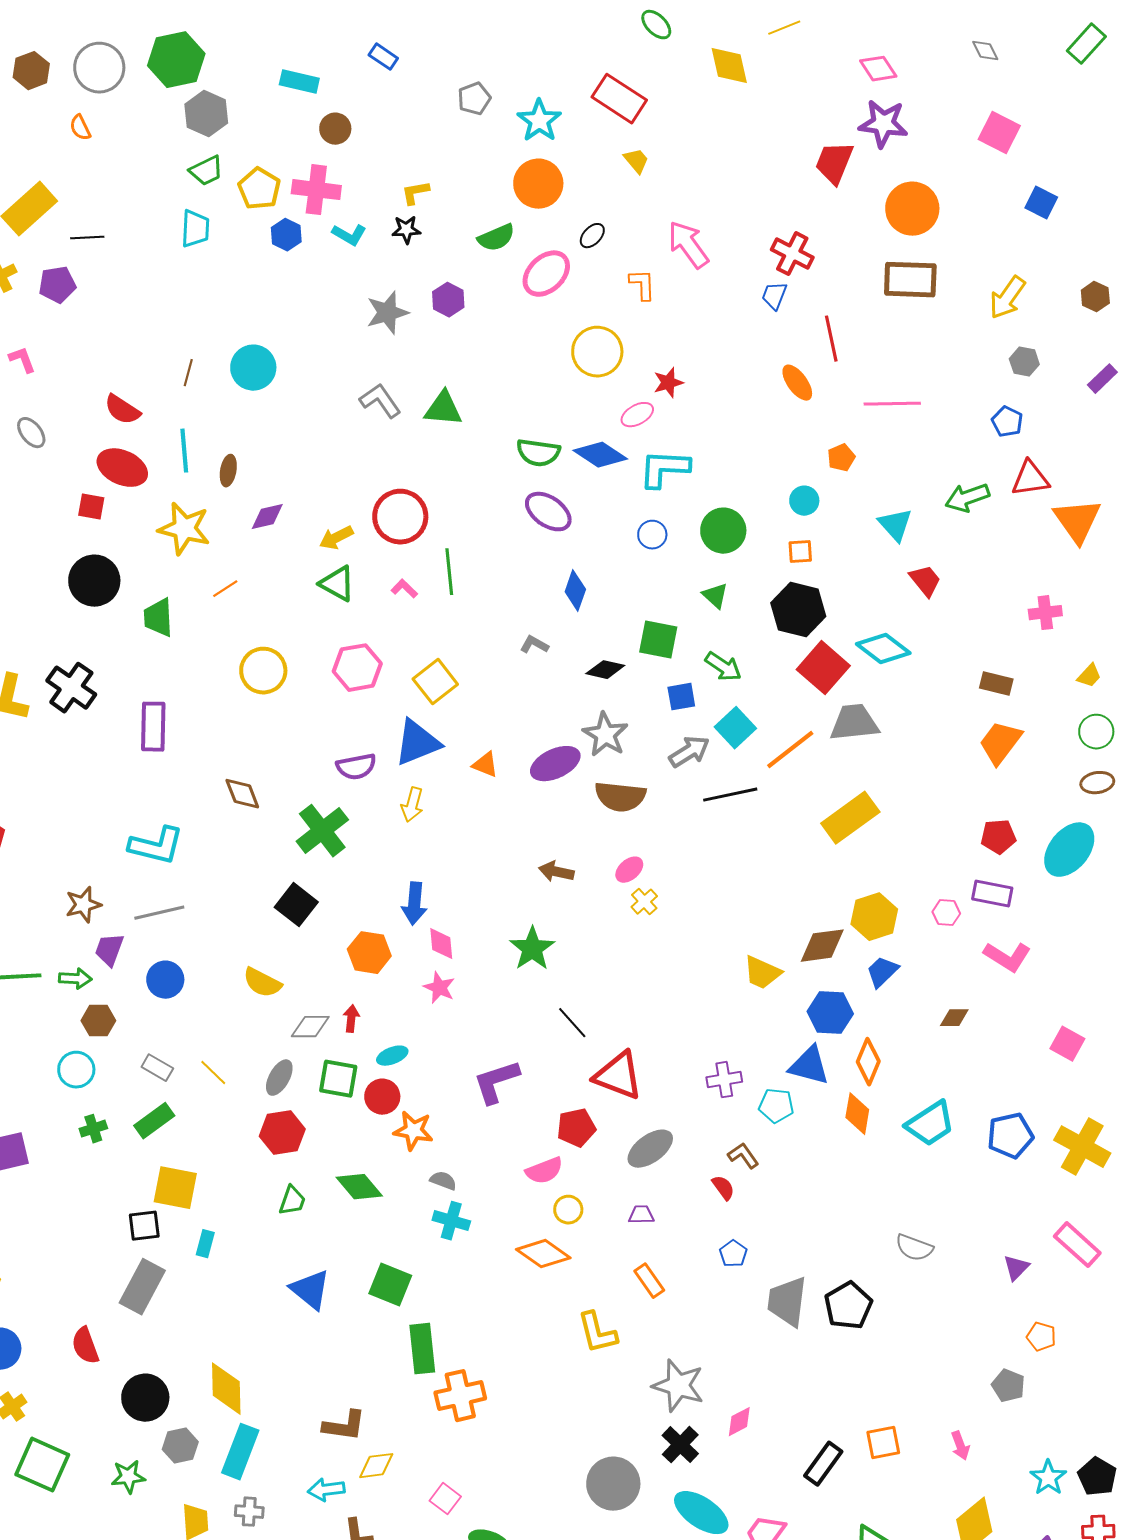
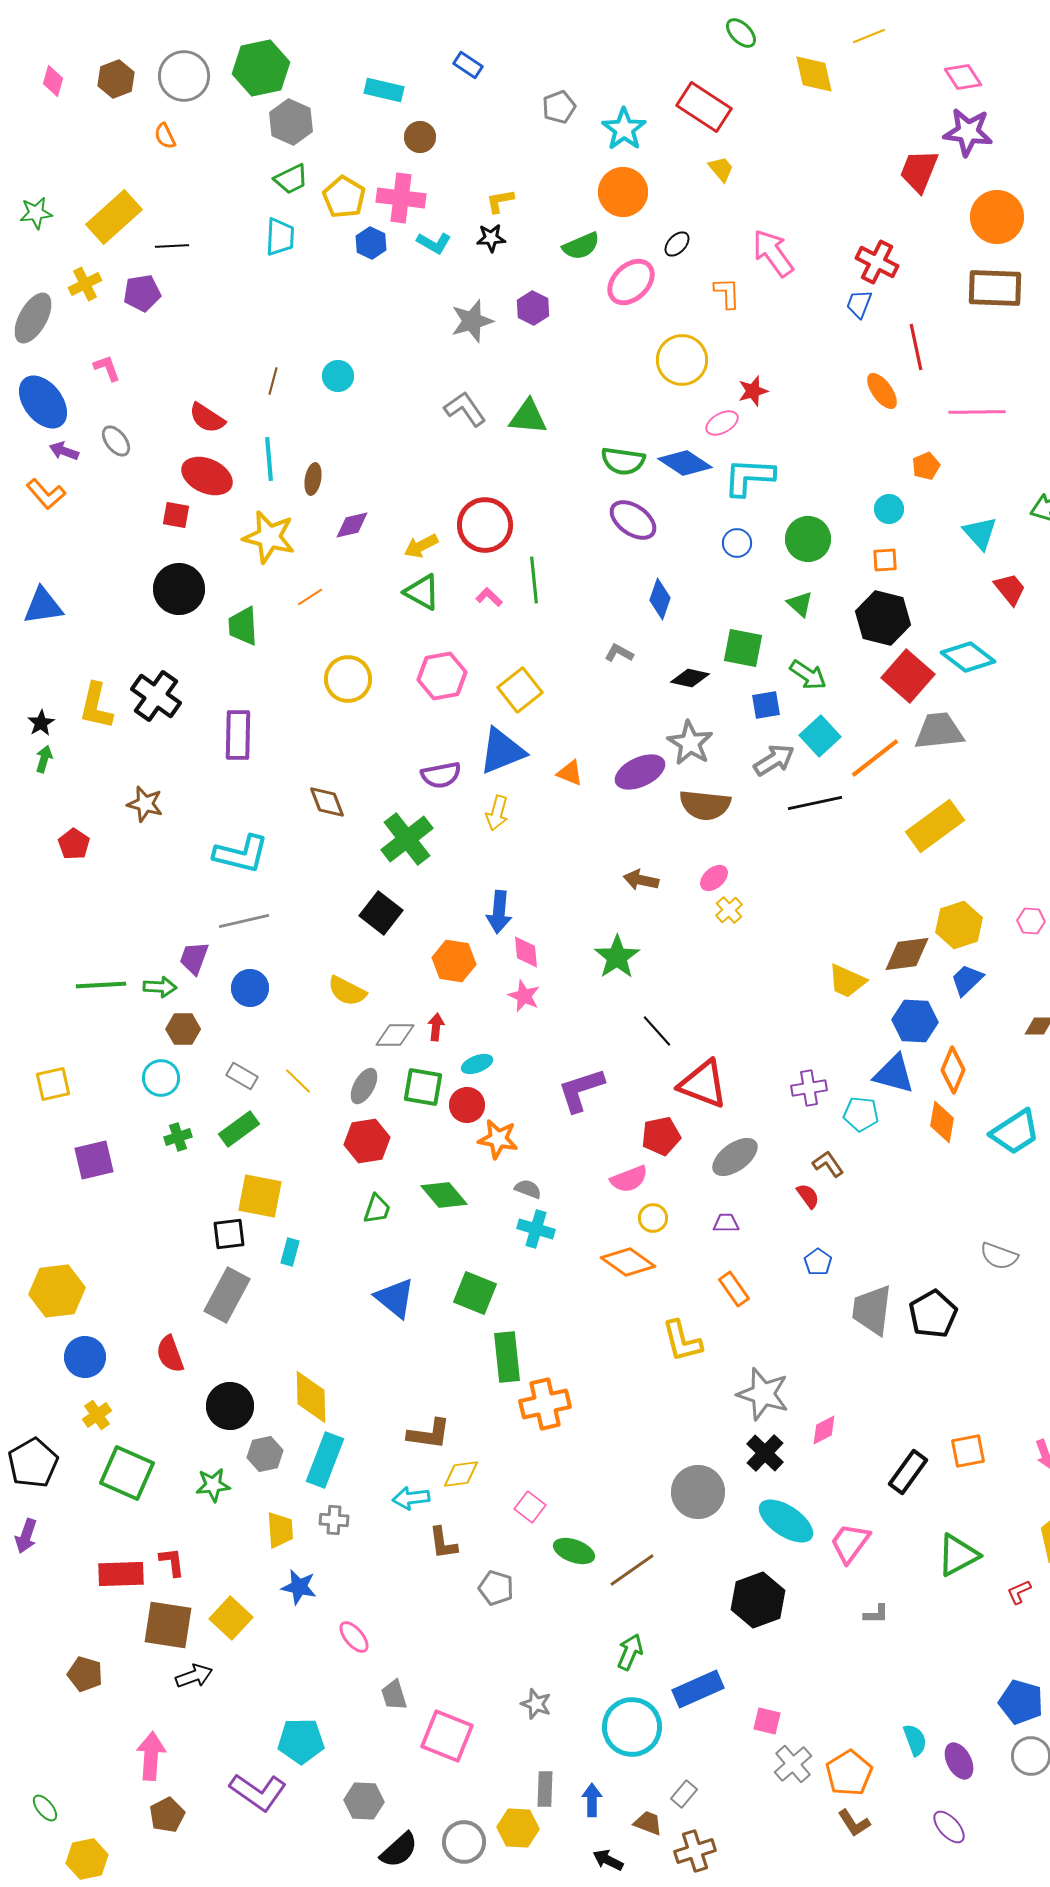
cyan circle: (253, 368) -> (338, 376), size x0.7
brown star: (83, 905) -> (145, 804), moved, turned 30

